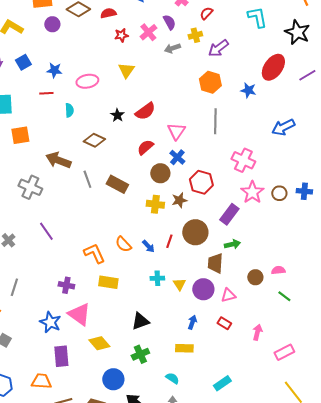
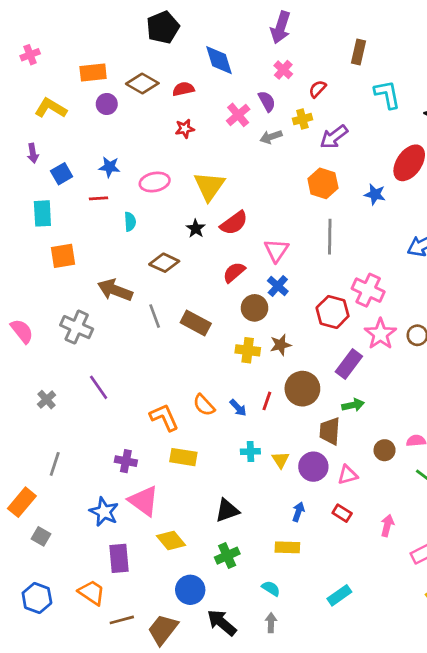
red star: (121, 35) -> (185, 129), moved
blue square: (23, 62) -> (62, 174), moved
yellow triangle: (126, 70) -> (209, 186), moved, size x1.4
red hexagon: (201, 182) -> (333, 312), moved
orange trapezoid: (41, 381) -> (92, 593), turned 30

